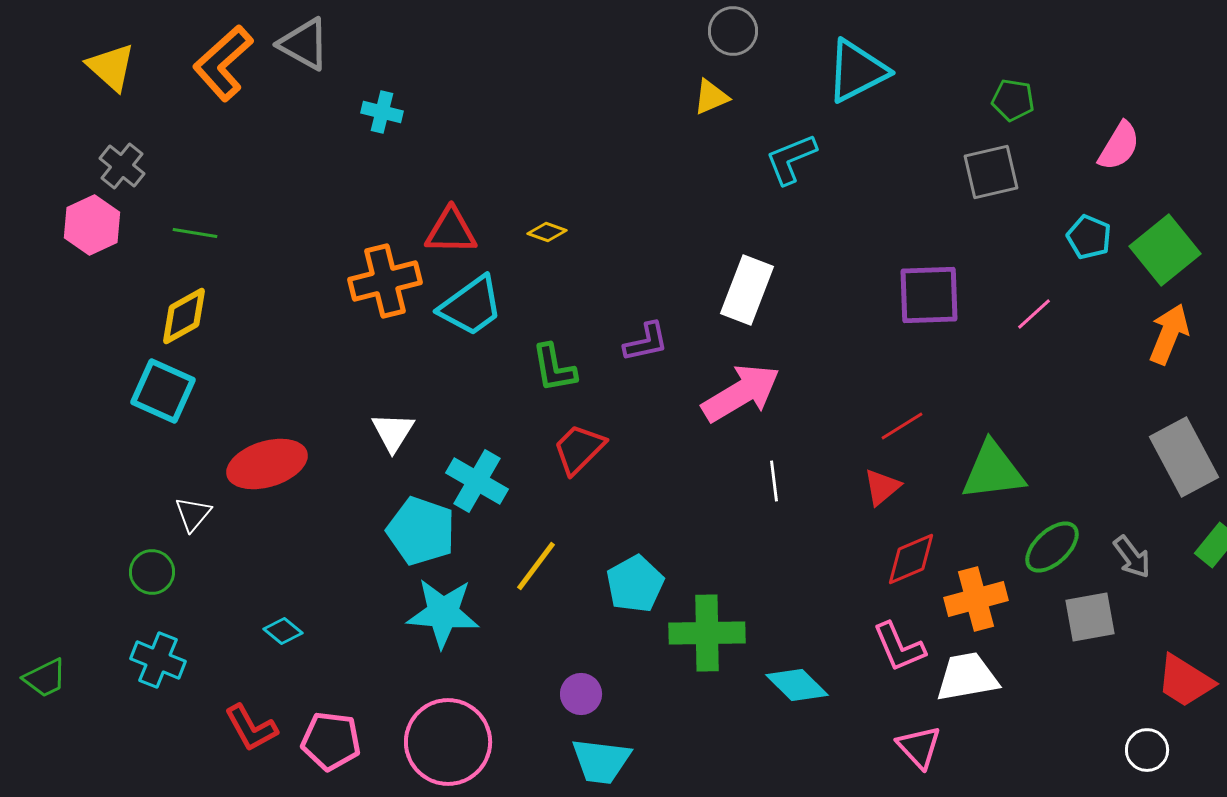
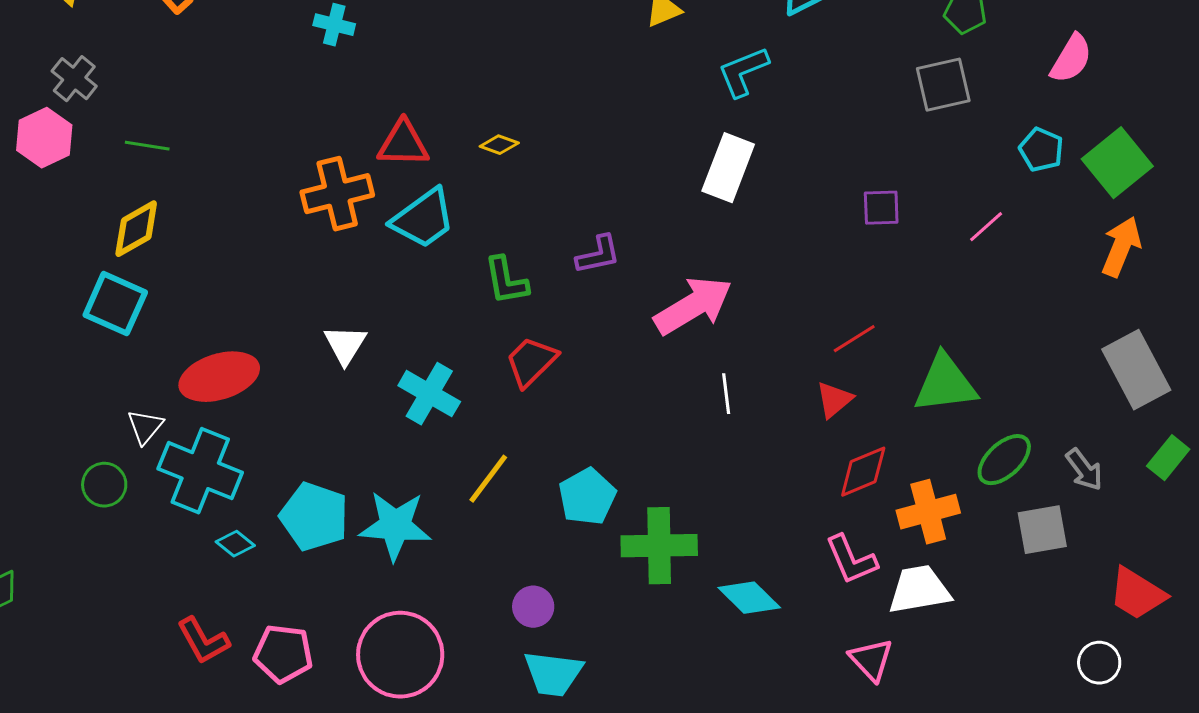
white rectangle: (747, 290) -> (728, 168), moved
purple square: (929, 295) -> (881, 208), size x0.6
cyan pentagon: (421, 531) -> (314, 517), moved
cyan cross: (158, 660) -> (200, 471), moved, size x1.5

